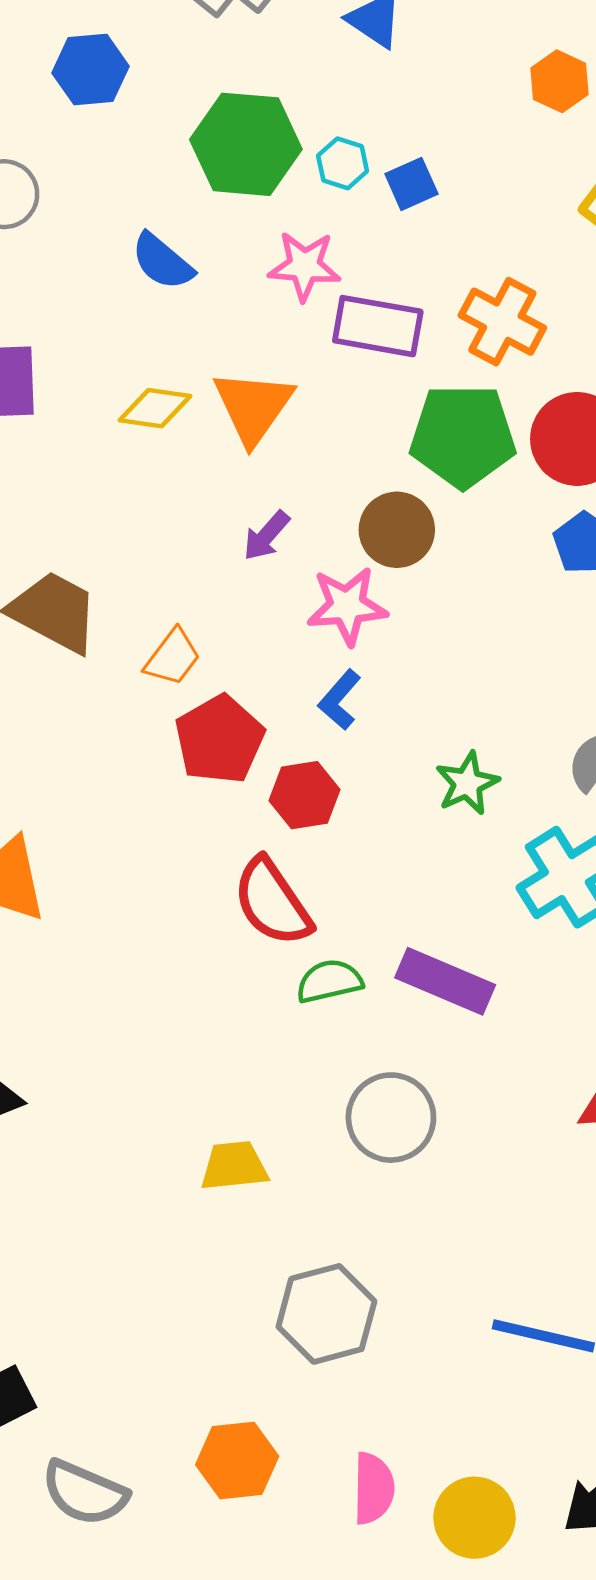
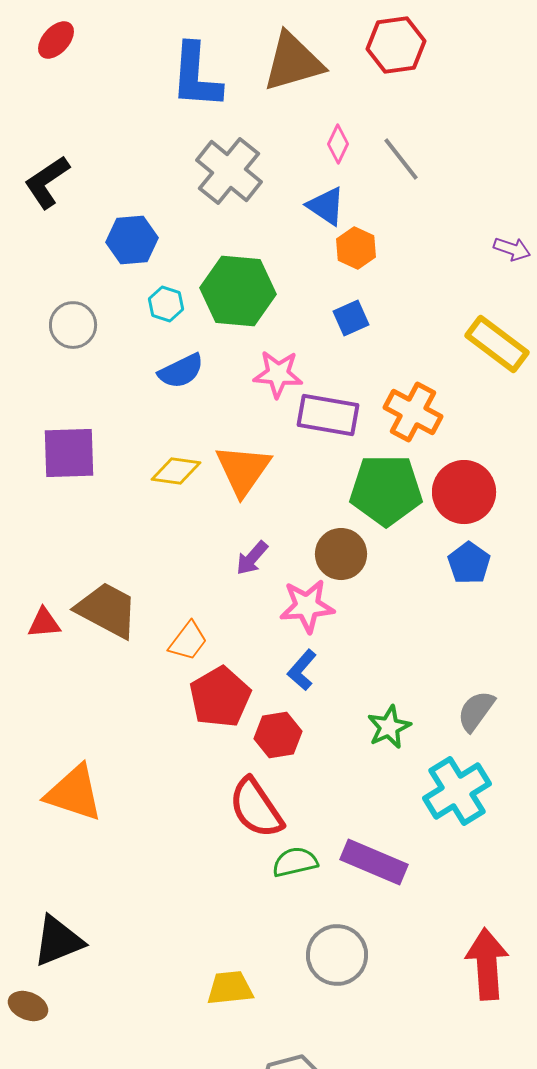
orange hexagon: (560, 81) -> (356, 248), moved
cyan hexagon: (343, 163) -> (166, 304), moved
blue semicircle: (162, 262) -> (181, 371), turned -66

